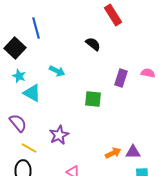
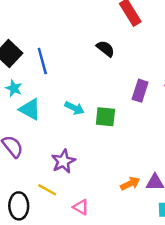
blue line: (36, 28) -> (42, 61), moved
cyan arrow: (57, 71) -> (74, 108), moved
yellow line: (29, 148) -> (47, 190), moved

